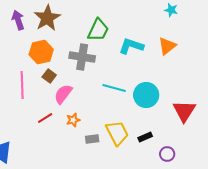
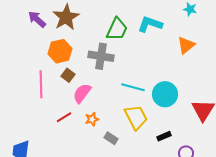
purple arrow: (18, 20) -> (37, 19), turned -30
cyan L-shape: (131, 46) -> (150, 24), moved
yellow trapezoid: (117, 133) -> (136, 117), moved
gray rectangle: (92, 139) -> (111, 138), turned 40

